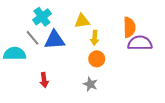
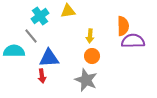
yellow triangle: (82, 21) -> (68, 11), moved
blue triangle: (55, 40) -> (49, 58), moved
gray star: (90, 84) -> (86, 80), size x1.6

